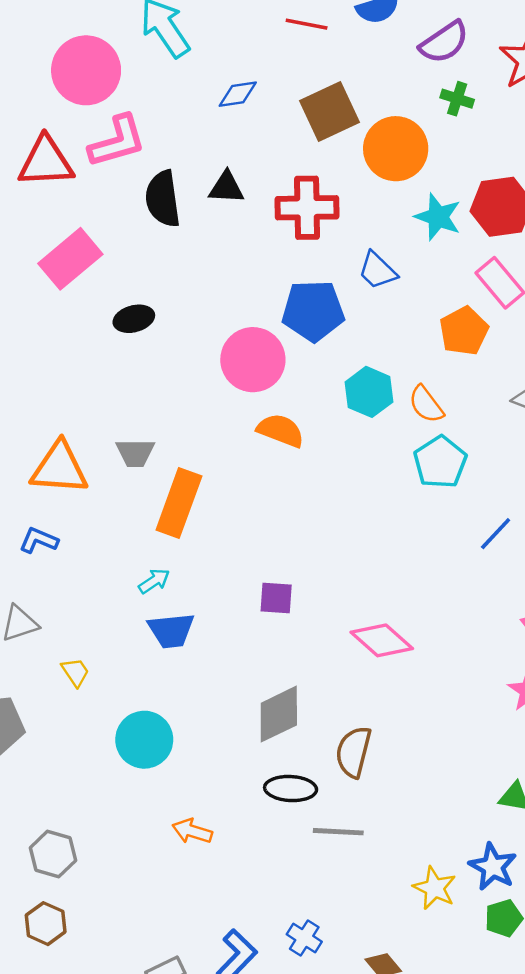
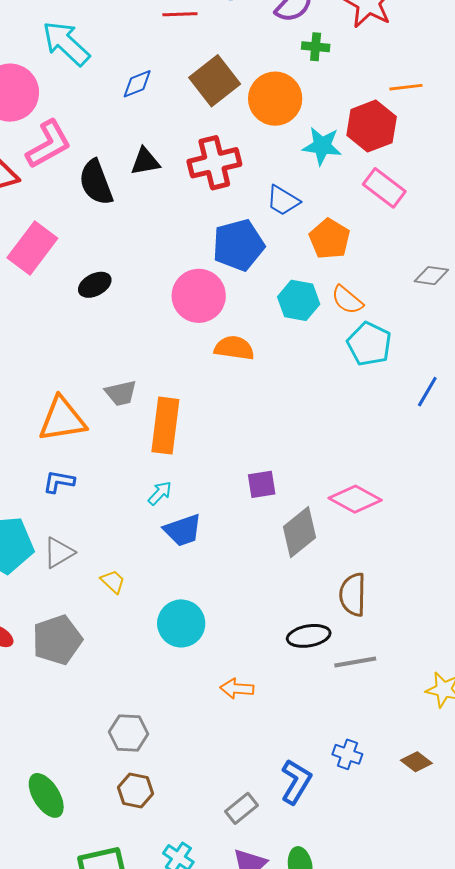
orange pentagon: (464, 331) -> (329, 239), moved
gray diamond: (279, 714) -> (299, 532), moved

